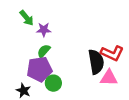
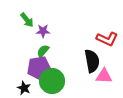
red L-shape: (112, 53) -> (107, 39), moved
green circle: (53, 83) -> (52, 81), size x1.6

